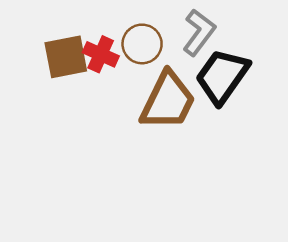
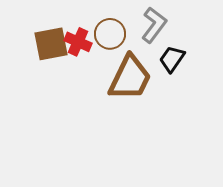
black trapezoid: (222, 76) -> (172, 59), size x0.6

